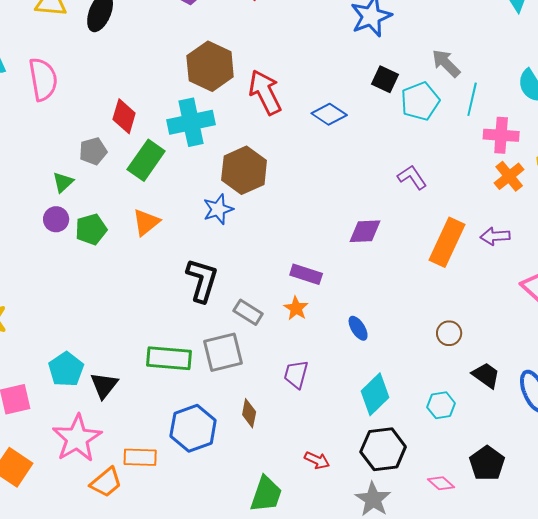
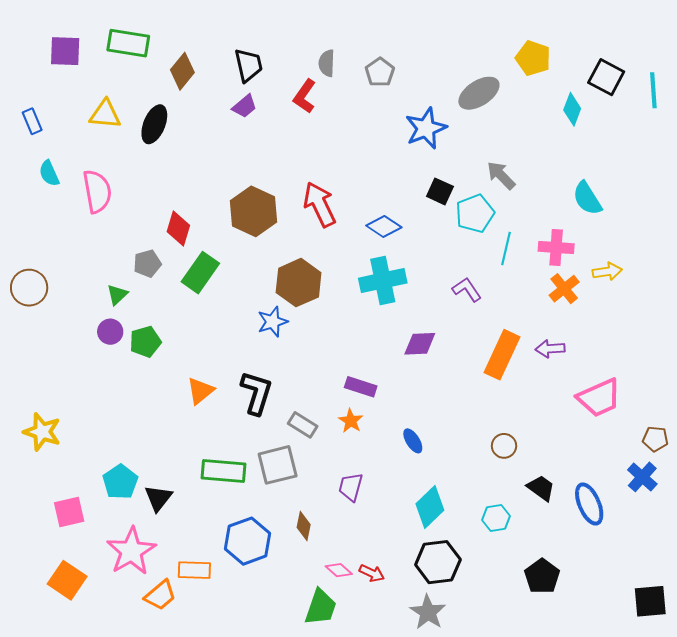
brown hexagon: (210, 66) -> (254, 211), moved
cyan line: (472, 99) -> (506, 249), moved
cyan cross: (191, 122) -> (383, 281), moved
orange triangle: (146, 222) -> (200, 391), moved
pink diamond: (441, 483) -> (339, 570), moved

